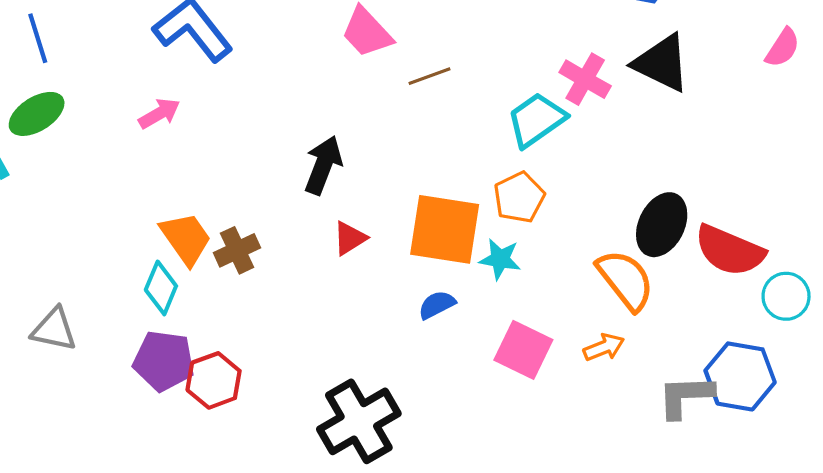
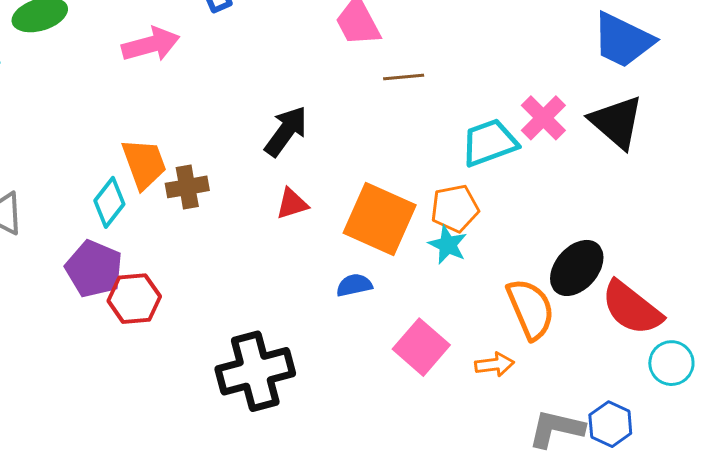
pink arrow: (159, 114) -> (151, 44), size x1.4
cyan star: (500, 259) -> (448, 245), moved
blue hexagon: (740, 376) -> (610, 424), size x0.7

